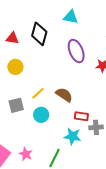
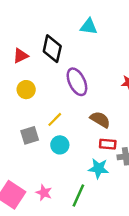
red triangle: (12, 38) -> (21, 56), turned -32
purple ellipse: (76, 51) -> (77, 82), moved
brown semicircle: (64, 95) -> (100, 120), moved

